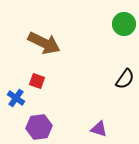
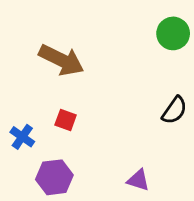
red square: (37, 81) -> (66, 120), moved

